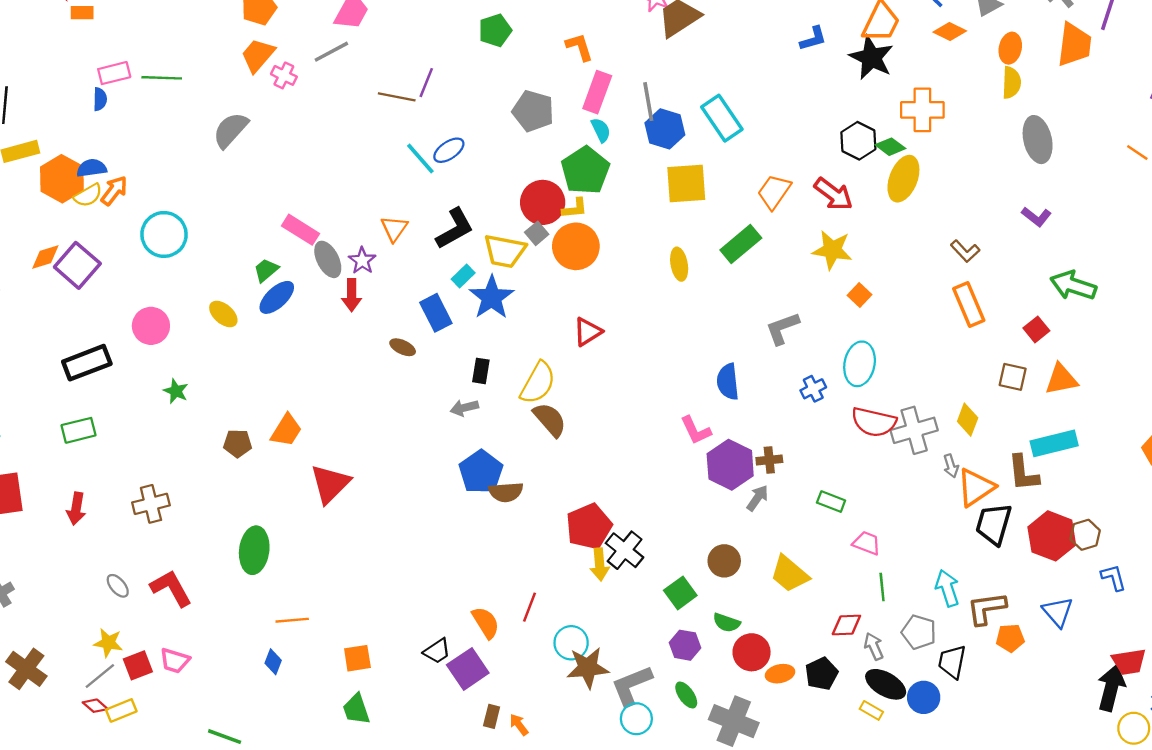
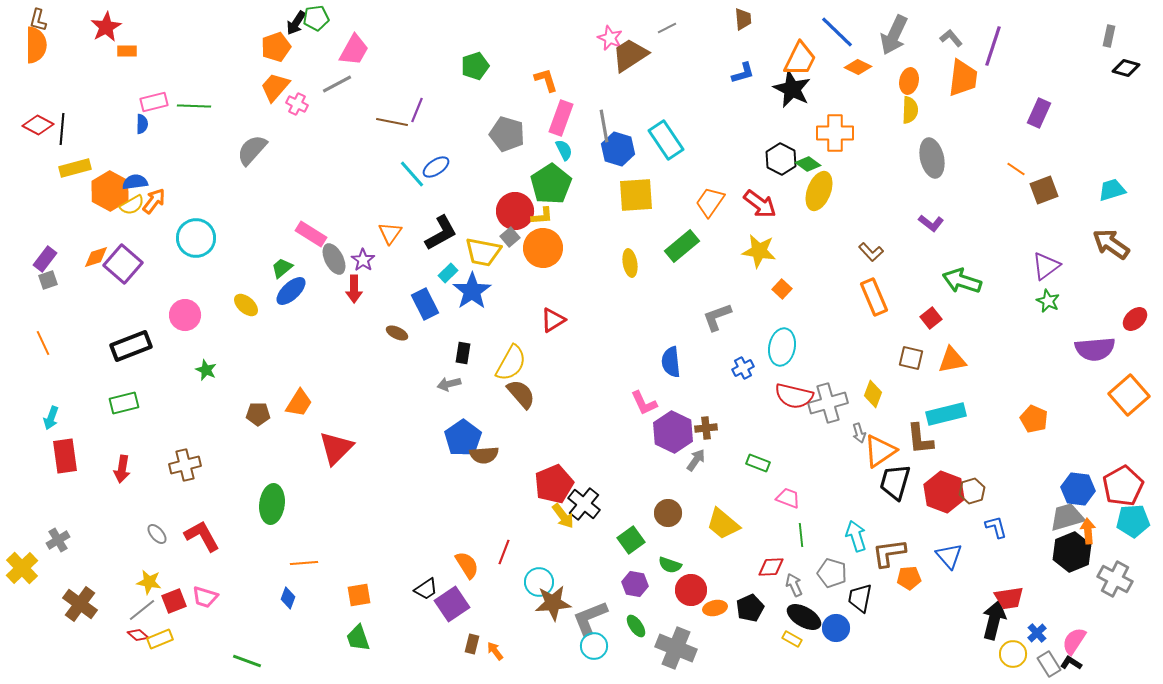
yellow arrow: (600, 564) -> (563, 516), turned -32

